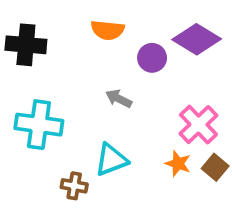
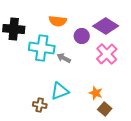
cyan cross: (39, 125) -> (42, 48), moved
pink cross: (198, 125) -> (107, 54), moved
brown square: (215, 167) -> (105, 109), moved

